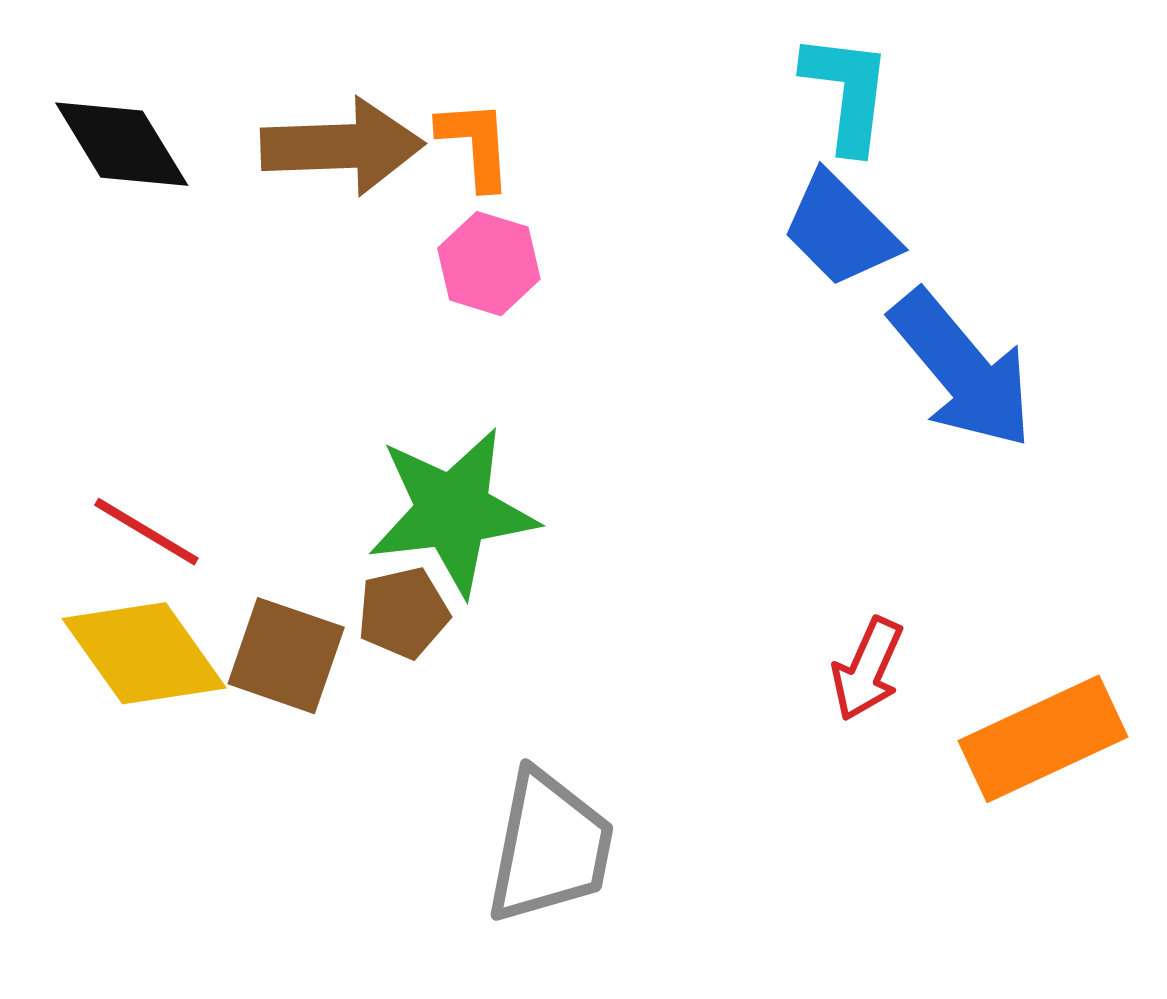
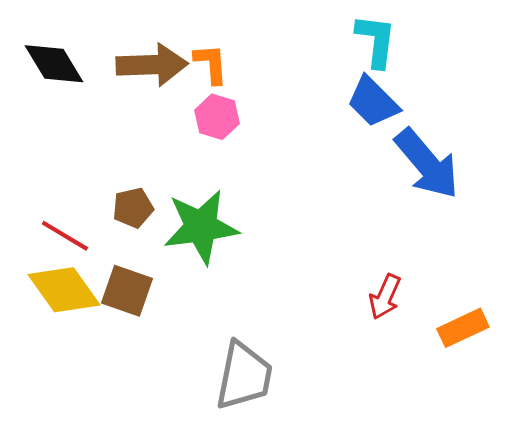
brown pentagon: (403, 613) -> (133, 208), moved
orange rectangle: (1043, 739) -> (463, 328), size x0.7

